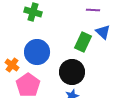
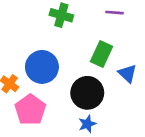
green cross: (33, 12) -> (61, 15), moved
blue triangle: (103, 32) -> (127, 73), moved

